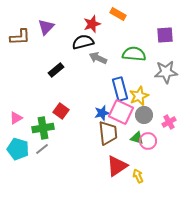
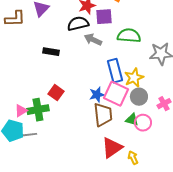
purple square: (165, 35) -> (104, 17), moved
black rectangle: (56, 70) -> (51, 52), turned 49
pink triangle: (16, 118) -> (21, 111), moved
gray line: (42, 149) -> (30, 135), moved, turned 32

